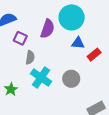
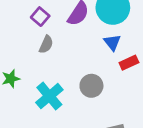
blue triangle: (78, 43) -> (112, 42), turned 32
cyan cross: (41, 78) -> (49, 96), moved

